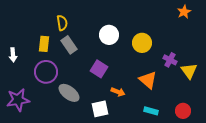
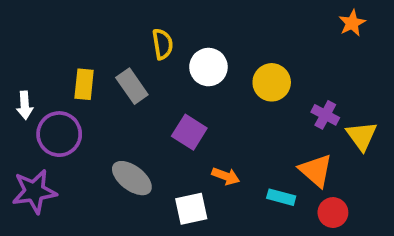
yellow semicircle: (62, 23) -> (163, 44), moved
purple circle: (46, 72) -> (59, 134), moved
orange triangle: (148, 80) -> (316, 170), moved
cyan rectangle: (151, 111) -> (281, 197), moved
red circle: (183, 111) -> (333, 213), moved

